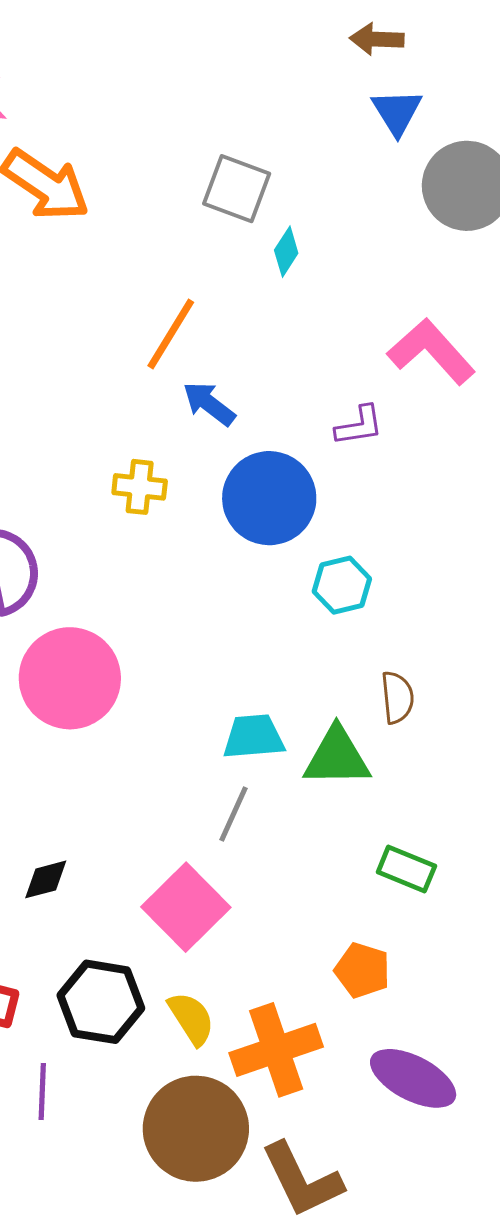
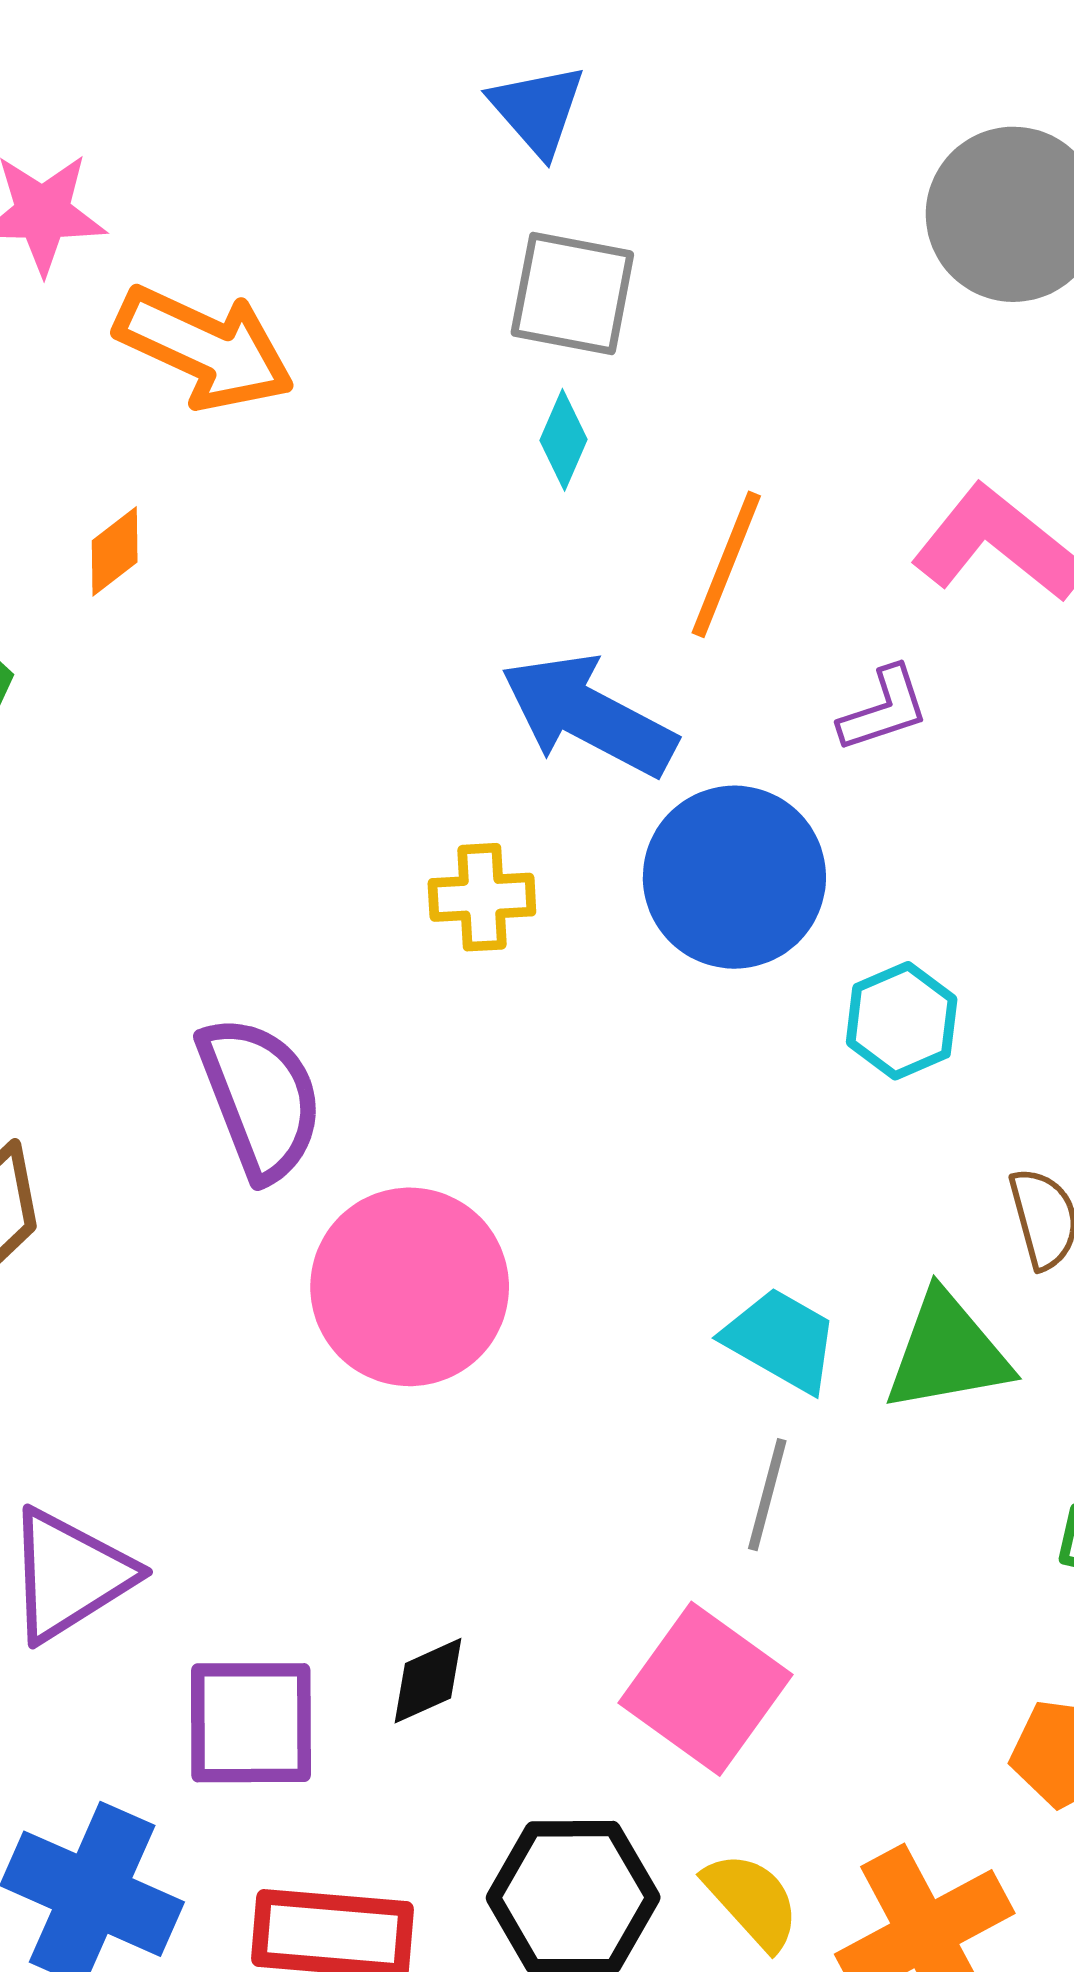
blue triangle: (397, 112) -> (537, 110), moved
cyan diamond: (286, 252) -> (563, 440), moved
orange line: (171, 334) -> (726, 564), moved
blue arrow: (209, 404) -> (588, 715), size x1.6
cyan trapezoid: (254, 737) -> (781, 1340), turned 44

